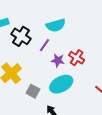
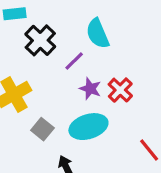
cyan semicircle: (56, 25) -> (98, 34), turned 72

